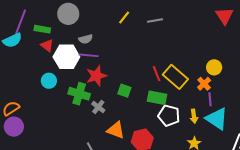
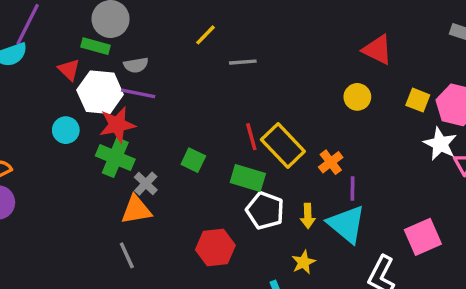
red triangle: (224, 16) -> (377, 50), turned -36
gray line: (155, 20) -> (243, 62), moved
green rectangle: (42, 29) -> (96, 46), moved
yellow circle: (214, 67) -> (357, 97), moved
red star: (96, 76) -> (117, 125), moved
purple line: (210, 99) -> (352, 189), moved
orange triangle: (116, 130) -> (136, 210), moved, turned -36

